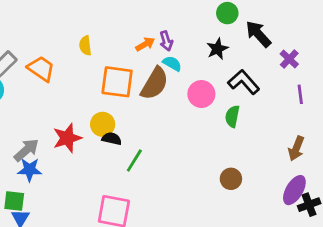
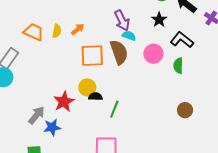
purple arrow: (166, 41) -> (122, 20), size x1.5
orange arrow: (145, 44) -> (78, 29), moved
yellow semicircle: (85, 46) -> (57, 31), moved, turned -152
orange trapezoid: (41, 69) -> (34, 32), moved
brown semicircle: (155, 84) -> (119, 52), turned -40
blue star: (30, 170) -> (52, 127), moved

